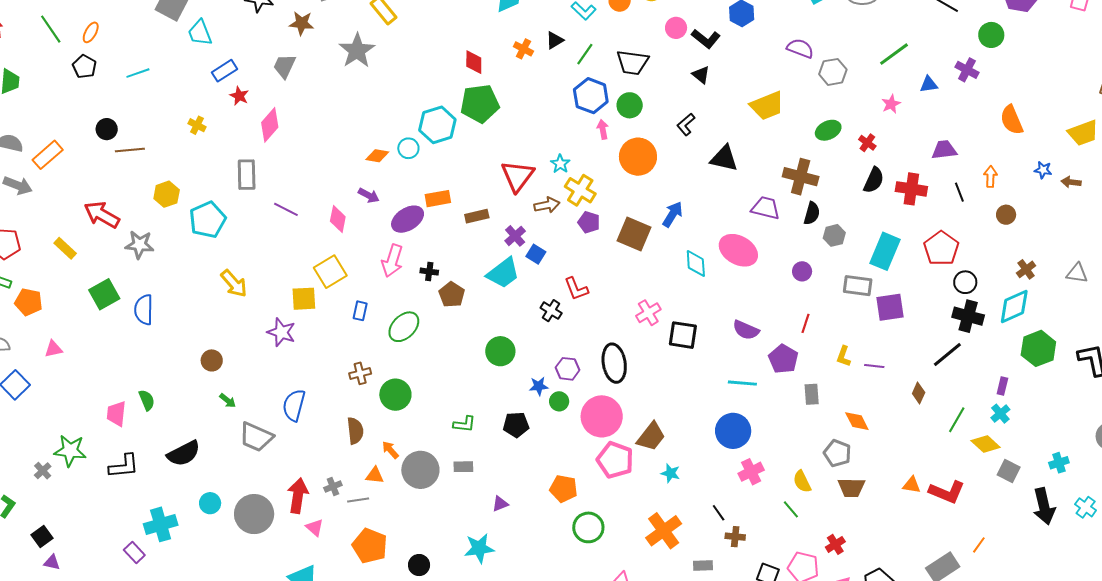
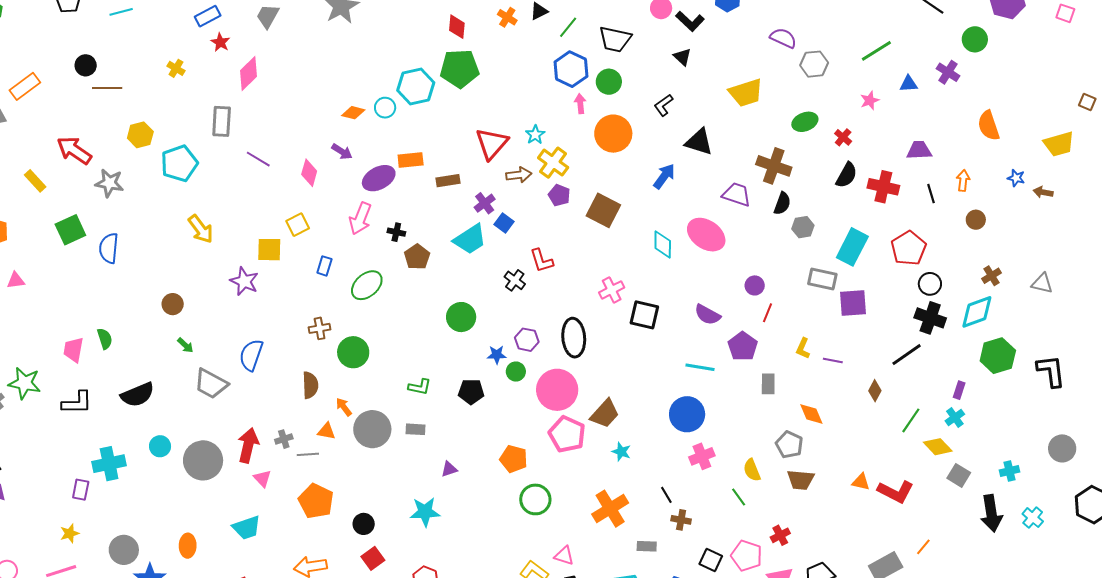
blue arrow: (673, 214) -> (664, 176), moved
purple circle: (802, 271) -> (755, 285), moved
yellow square: (330, 272) -> (298, 225), size x0.7
purple rectangle: (134, 552) -> (81, 490), turned 50

